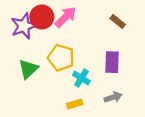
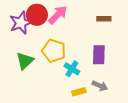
brown rectangle: (118, 21) -> (104, 19), turned -40
gray arrow: (113, 97) -> (100, 86), turned 42
yellow rectangle: (75, 104) -> (79, 92), moved

